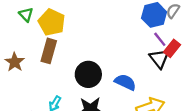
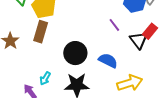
purple line: (160, 39) -> (114, 25), moved

